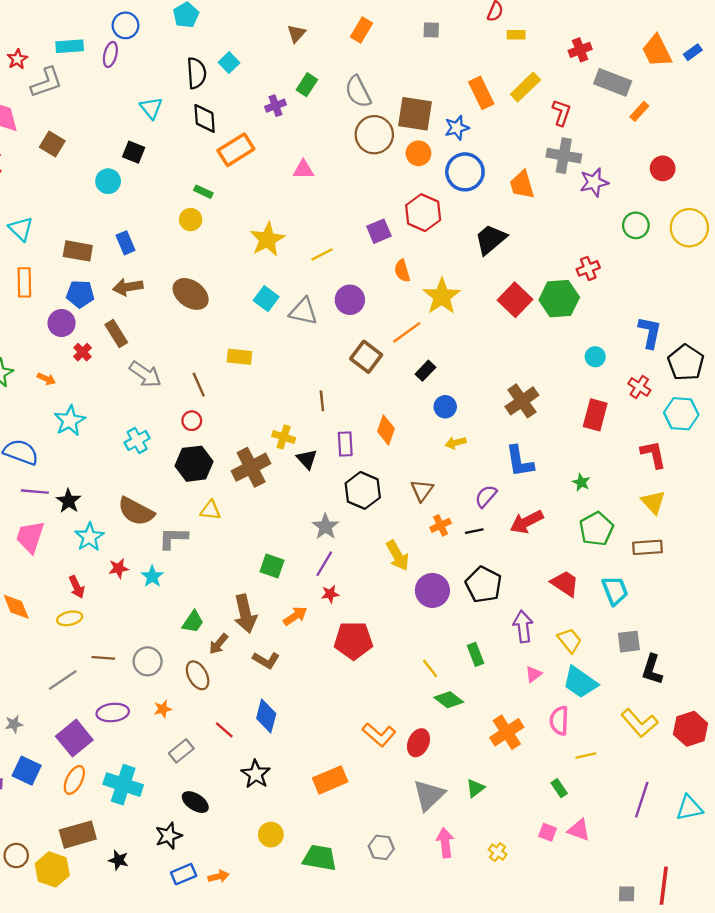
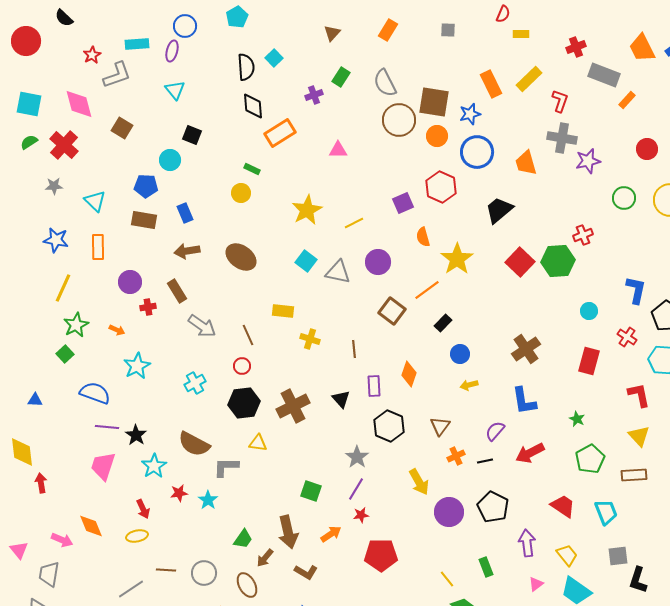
cyan triangle: (151, 108) -> (175, 90), moved
blue pentagon: (80, 294) -> (146, 186), moved
red cross: (82, 352) -> (148, 307), turned 35
yellow cross: (284, 437) -> (310, 339), moved

